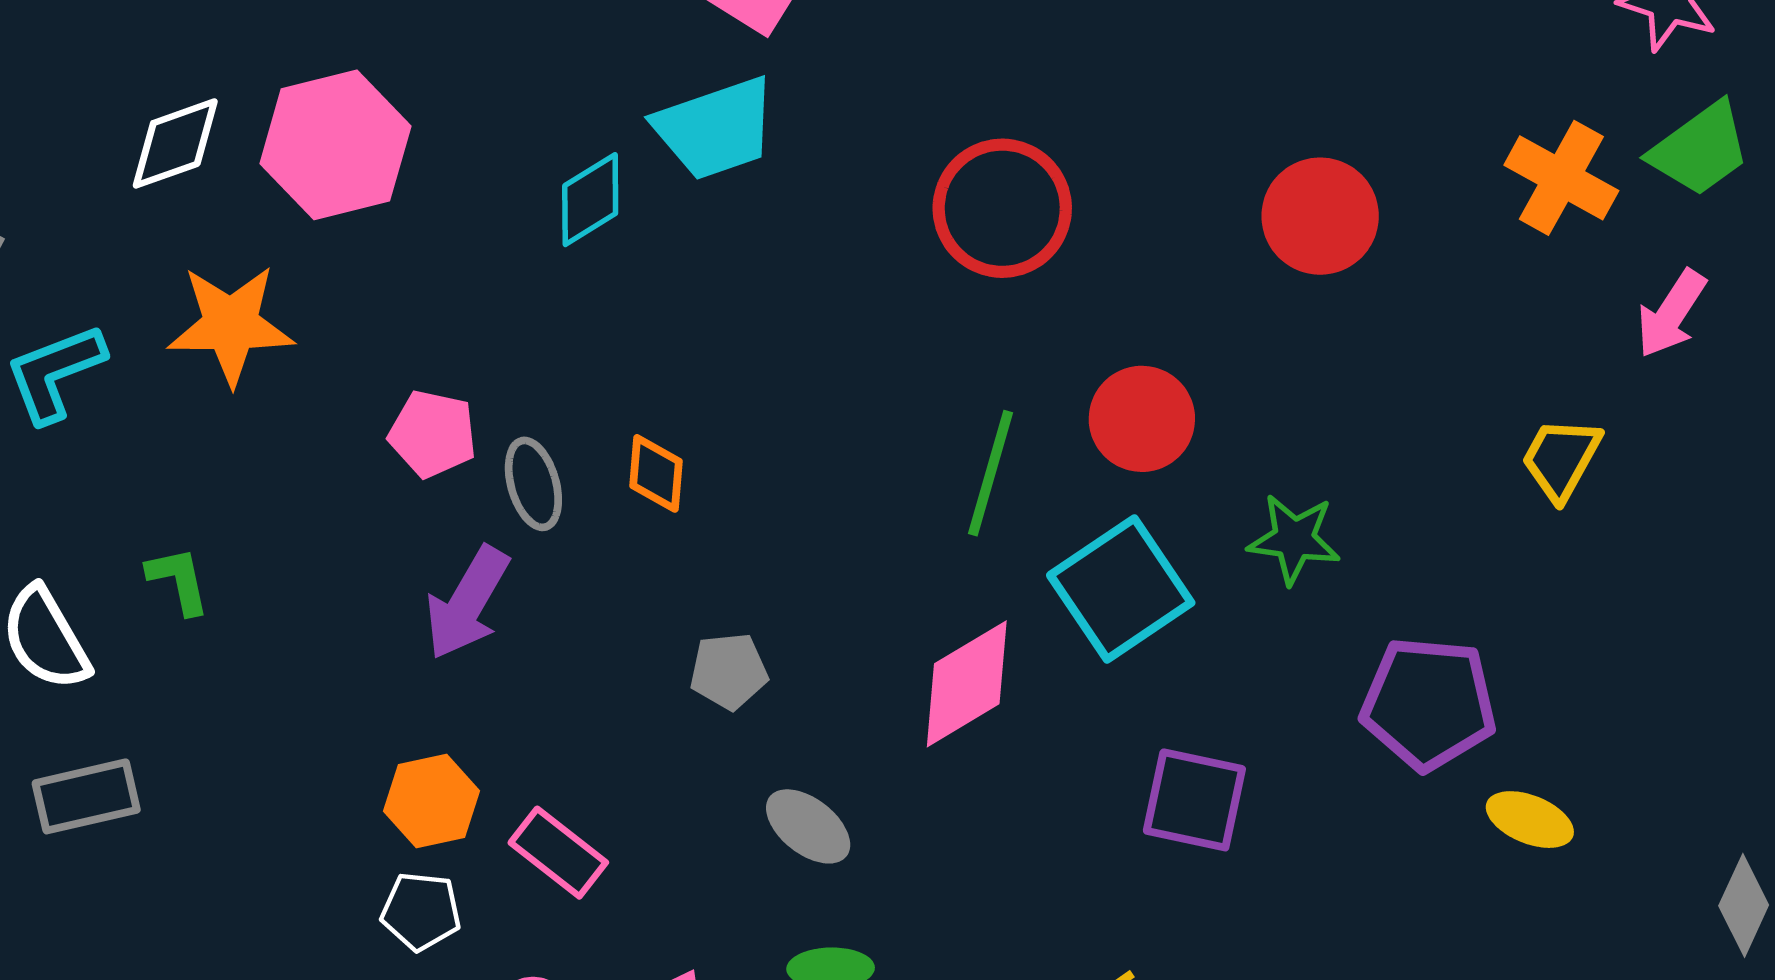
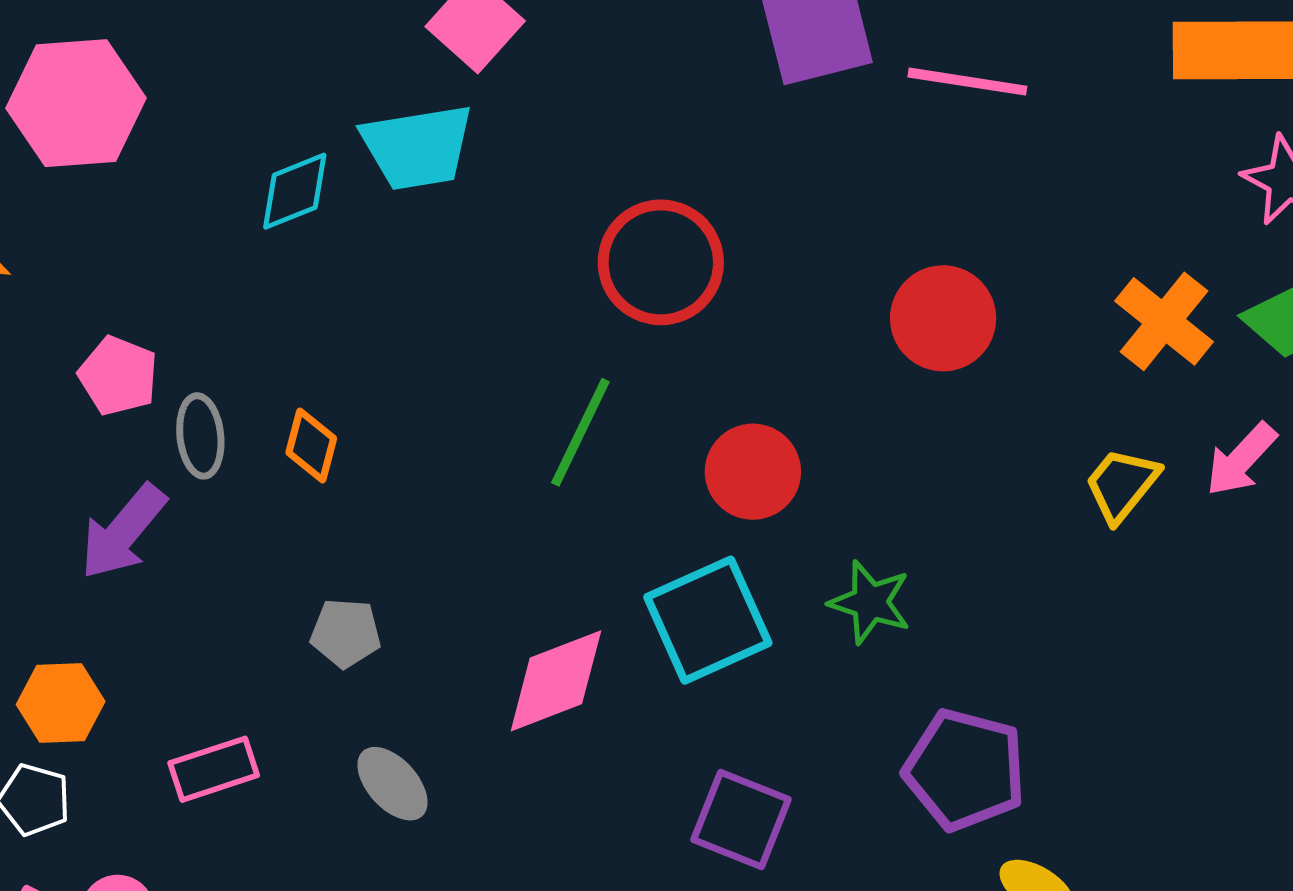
yellow trapezoid: (1561, 459) -> (1122, 485), moved
green line: (990, 473) -> (580, 432), moved
pink rectangle: (558, 853) -> (214, 769), moved, turned -66

